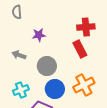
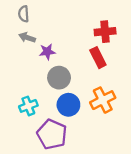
purple star: (39, 35) -> (47, 52), moved
gray arrow: (19, 55) -> (27, 38), moved

